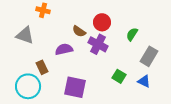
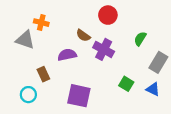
orange cross: (43, 10) -> (41, 23), moved
red circle: (102, 22) -> (108, 15), moved
cyan circle: (28, 86) -> (28, 95), size x0.6

